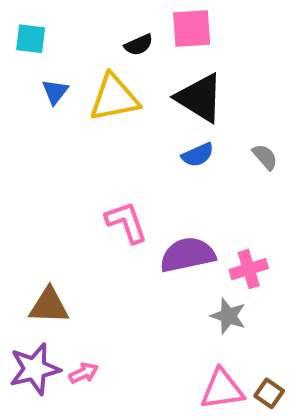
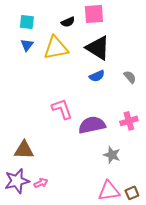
cyan square: (31, 39) -> (27, 22), moved
pink cross: (249, 269) -> (129, 121), moved
brown square: (269, 393) -> (132, 193), turned 32

